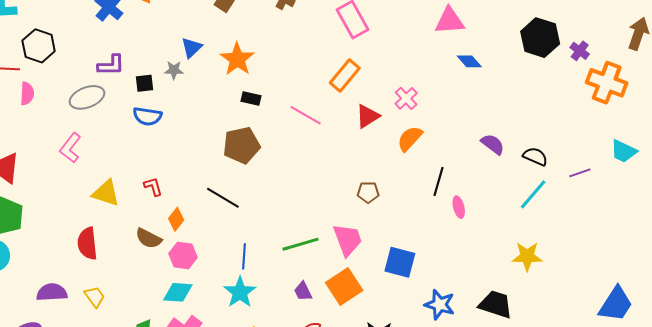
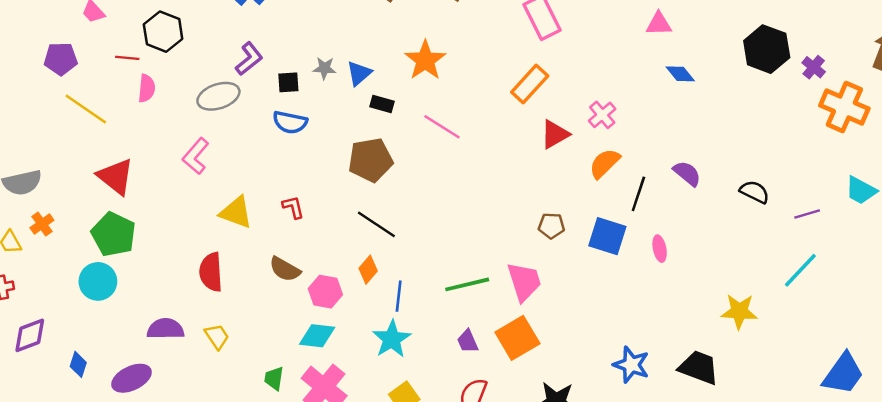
pink triangle: (450, 21) -> (659, 24), size x0.7
blue triangle: (192, 48) -> (359, 73), moved
orange star: (237, 59) -> (425, 60), moved
purple L-shape: (111, 65) -> (249, 59), turned -40
black rectangle: (251, 99) -> (382, 104), moved
pink line: (306, 115) -> (442, 127), moved
purple semicircle: (493, 144) -> (687, 173), moved
brown pentagon: (242, 145) -> (371, 160), moved
black line: (438, 181) -> (638, 194), moved
cyan line: (533, 194) -> (800, 270), moved
orange diamond: (176, 219) -> (368, 270), moved
blue square: (400, 262) -> (607, 236), moved

